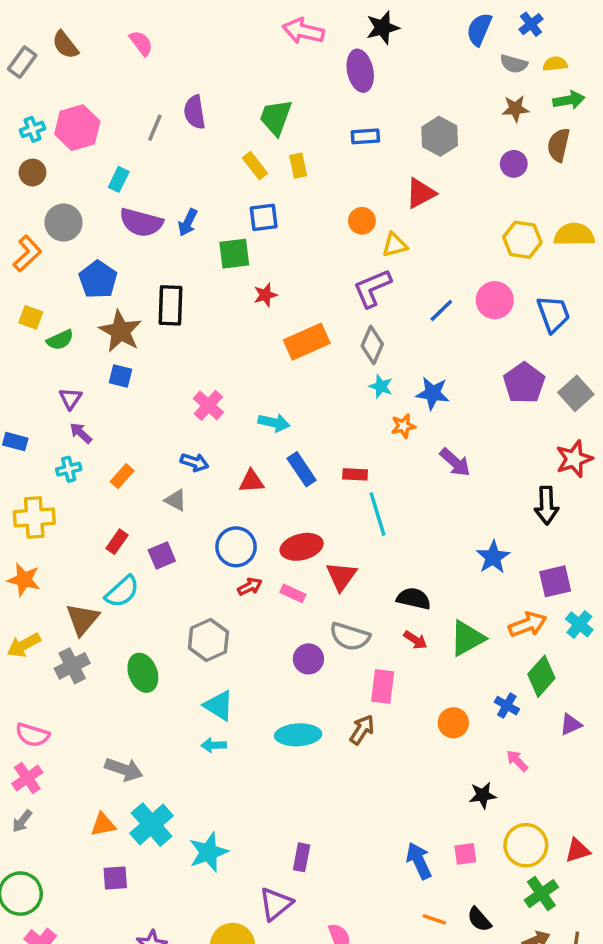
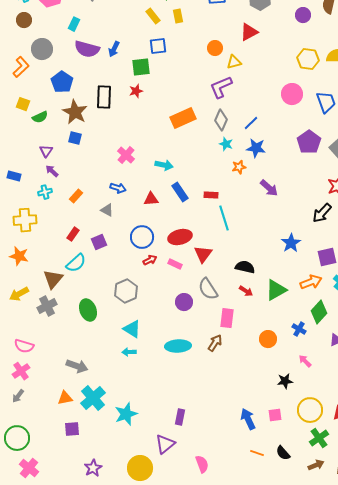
red star: (265, 295) -> (136, 91), moved
blue line: (441, 311) -> (251, 123), moved
black arrow: (547, 505) -> (322, 213), turned 45
gray semicircle: (350, 637) -> (208, 289), turned 40

